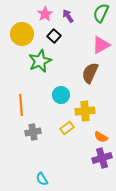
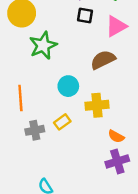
black square: (54, 36) -> (85, 15), moved, turned -32
brown semicircle: (90, 73) -> (103, 60), turned 40
yellow rectangle: (67, 128) -> (62, 122), moved

